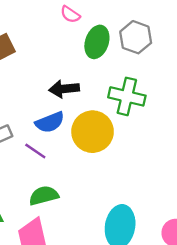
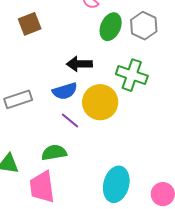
purple line: (35, 151) -> (70, 120), moved

